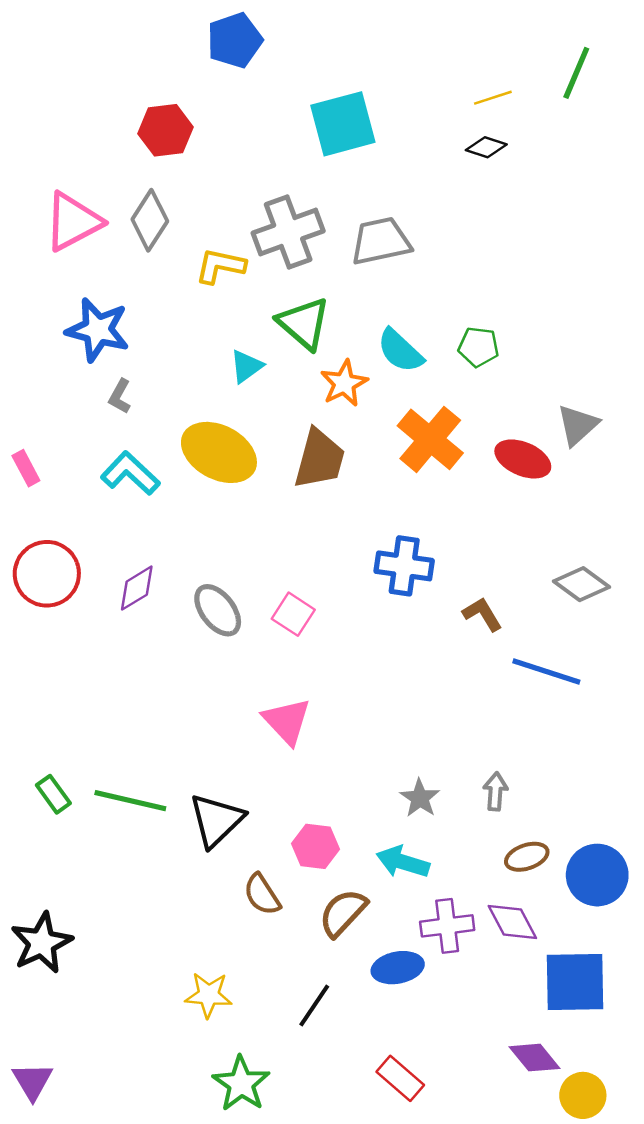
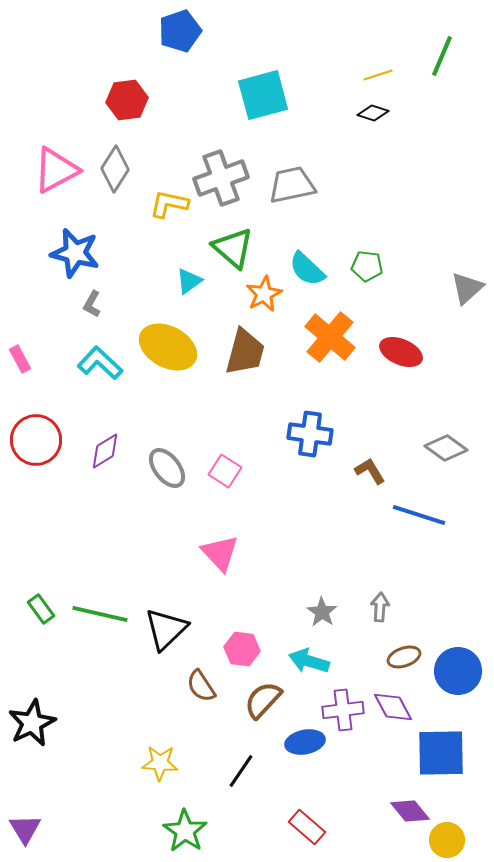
gray triangle: (578, 425) -> (467, 288), moved

